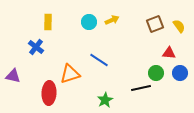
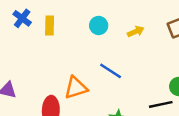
yellow arrow: (112, 20) -> (136, 31), moved
blue cross: (36, 47) -> (22, 18), moved

